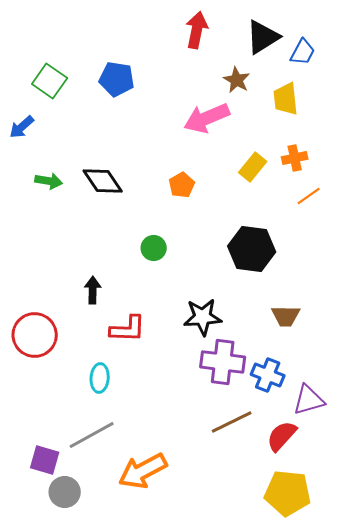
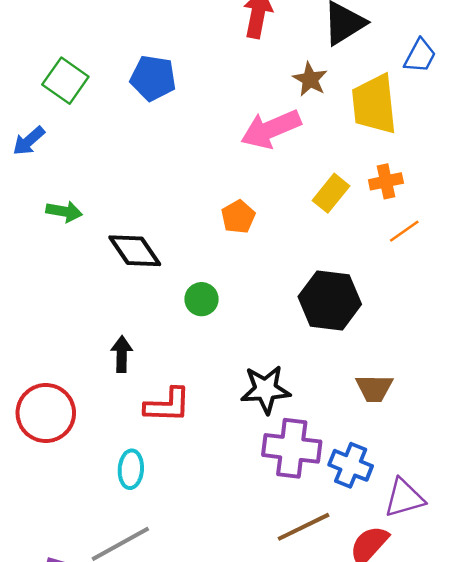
blue trapezoid: (303, 52) -> (420, 56), moved
yellow trapezoid: (286, 99) -> (374, 104), size x1.4
black diamond: (103, 181) -> (135, 251), moved

